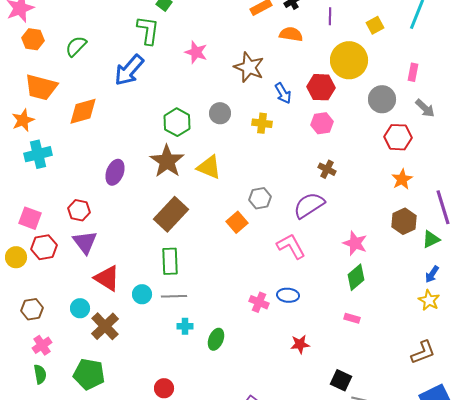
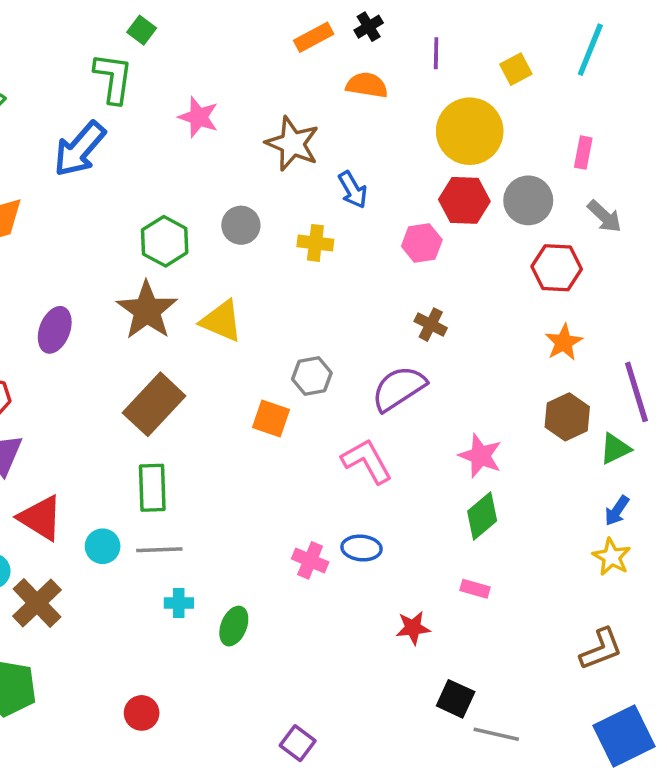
red hexagon: (321, 87) -> (464, 200), moved
orange square: (237, 222) -> (271, 419), turned -30
red star: (300, 344) -> (413, 628), moved

